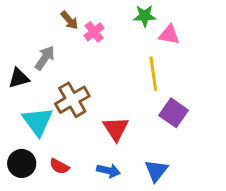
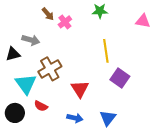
pink triangle: (169, 35) -> (143, 21), moved
gray arrow: (45, 58) -> (31, 40), turned 72
red semicircle: (59, 166) -> (41, 106), moved

